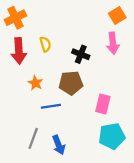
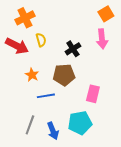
orange cross: (15, 18) -> (25, 18), moved
red arrow: (19, 51) -> (17, 46), turned -60
black cross: (81, 54) -> (73, 49), turned 35
cyan pentagon: (112, 136) -> (80, 123), moved

